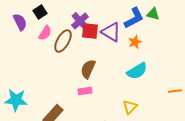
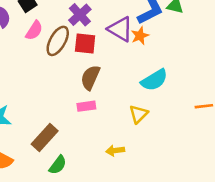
red square: (90, 31) -> (85, 44), moved
orange star: (135, 42) -> (140, 36), moved
yellow triangle: (130, 107) -> (139, 114), moved

